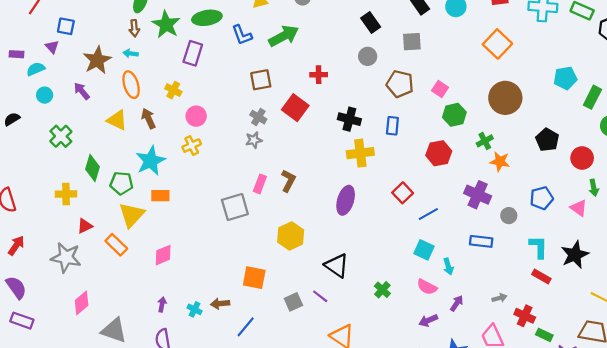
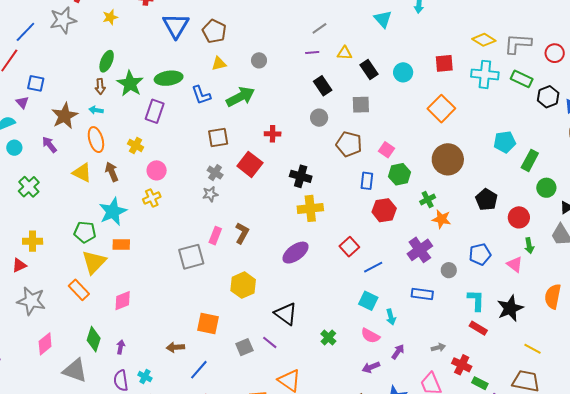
blue rectangle: (392, 126) -> (367, 181), moved
green diamond: (93, 168) -> (94, 339), moved
purple cross: (478, 195) -> (420, 250), turned 30
purple ellipse: (346, 200) -> (296, 253), turned 36
red triangle: (85, 226) -> (19, 265), moved
cyan cross: (195, 309) -> (145, 377), moved

